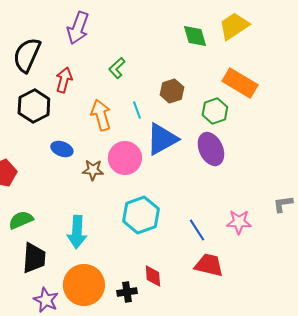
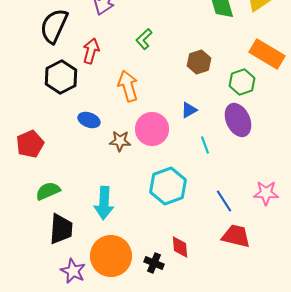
cyan line: (137, 110) -> (205, 145), moved
blue triangle: (162, 139) -> (189, 110), size x0.5
black cross: (127, 292) -> (154, 263), turned 30

